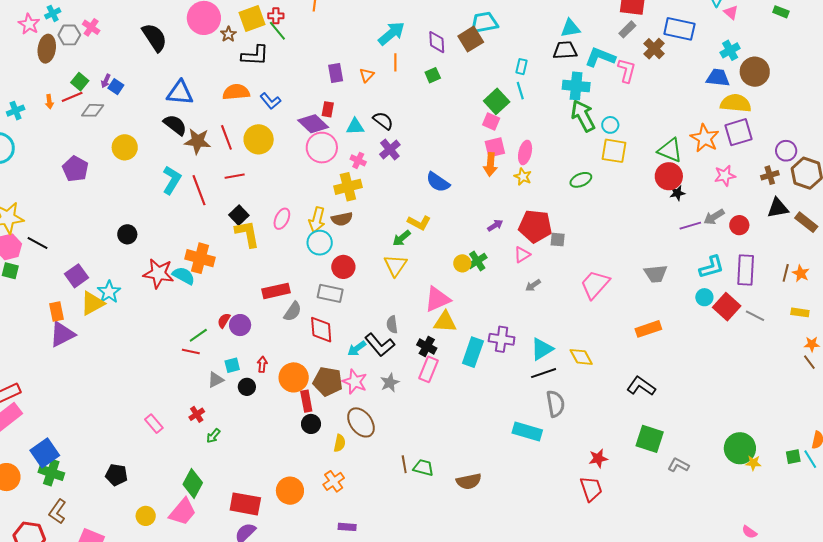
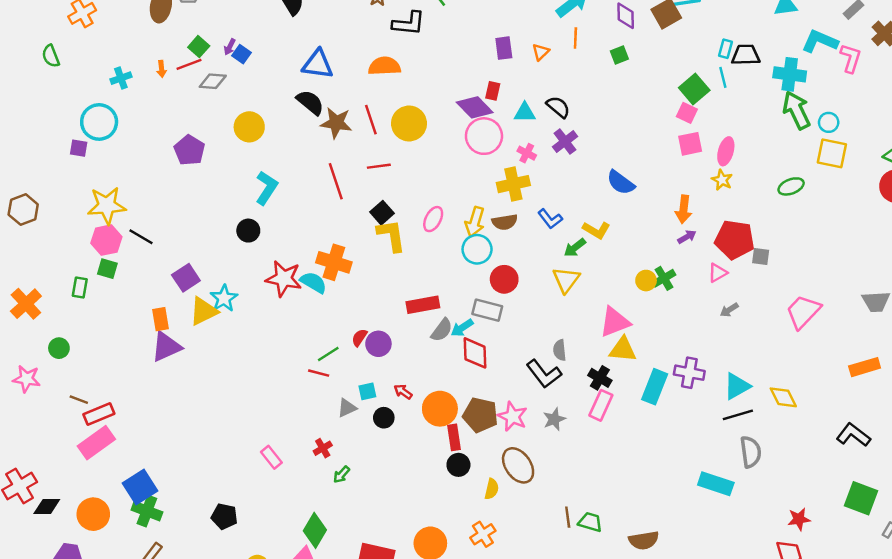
black trapezoid: (565, 50) -> (746, 55), moved
blue L-shape: (270, 101) -> (550, 219), moved
orange arrow: (490, 165) -> (684, 209), moved
cyan L-shape: (172, 180) -> (267, 188), moved
cyan arrow: (357, 349) -> (462, 328), moved
red arrow: (262, 364) -> (403, 392), turned -63

